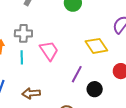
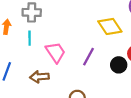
pink trapezoid: (49, 51) -> (56, 52), moved
black circle: (95, 89) -> (119, 65), moved

